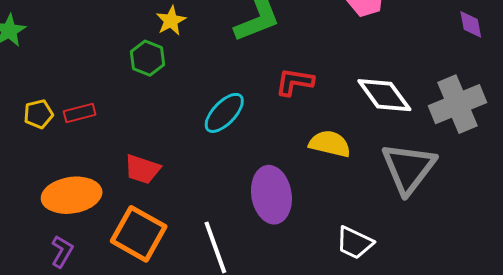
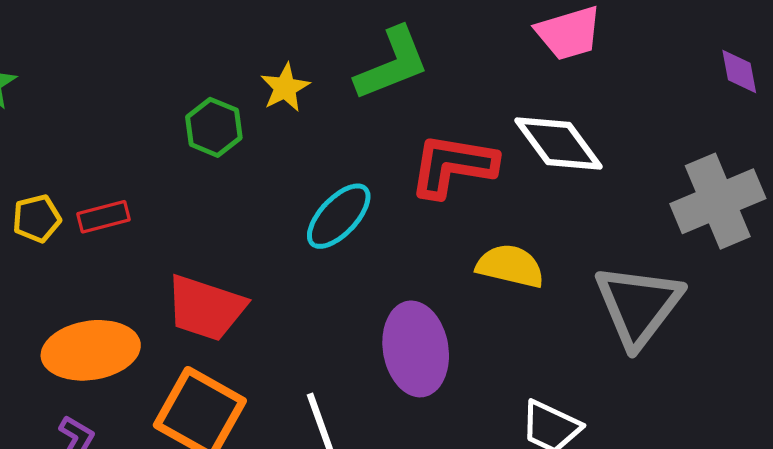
yellow star: (171, 21) -> (285, 88), moved
red L-shape: (295, 82) -> (453, 166), size x1.4
white diamond: (384, 95) -> (559, 144), moved
red trapezoid: (142, 169) -> (206, 308), size x1.4

